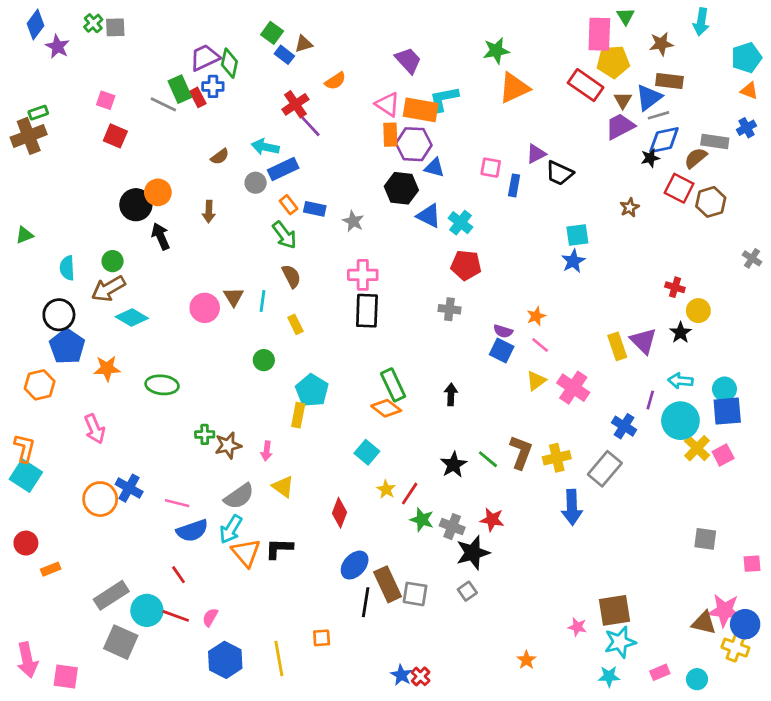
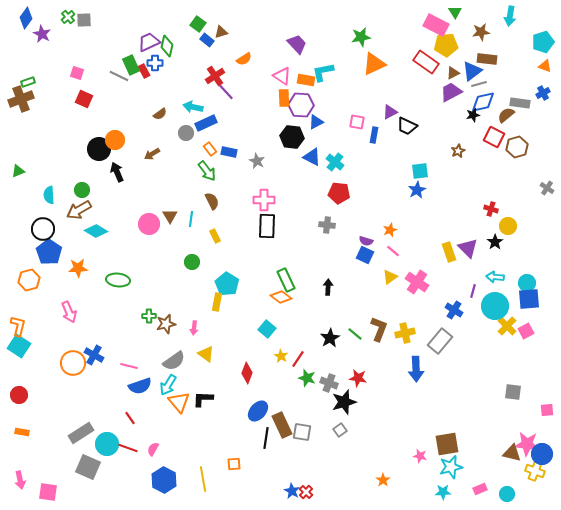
pink rectangle: (599, 34) -> (436, 25), turned -65
brown triangle: (623, 100) -> (453, 73), turned 32
orange rectangle: (421, 110) -> (306, 80), size x0.7
blue triangle: (434, 168) -> (316, 122), turned -42
brown arrow: (209, 212) -> (152, 154), turned 56
orange rectangle: (51, 569) -> (22, 432), moved, turned 32
pink arrow: (27, 660) -> (20, 480), size x0.7

